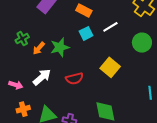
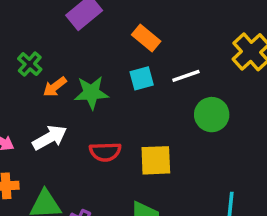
green cross: (22, 39) -> (30, 64), turned -32
green circle: (142, 43) -> (212, 115), moved
yellow square: (110, 67) -> (156, 160), moved, turned 36

